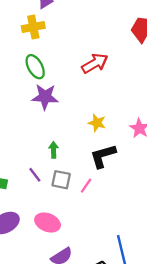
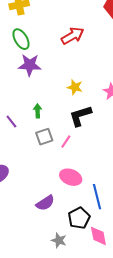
purple line: (35, 175) -> (11, 122), moved
gray square: (61, 180) -> (44, 137), turned -30
pink ellipse: (48, 223) -> (71, 177), moved

